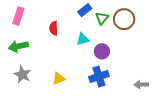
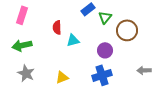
brown circle: (124, 19) -> (127, 30), moved
cyan triangle: (83, 39) -> (73, 40), moved
gray arrow: (141, 85) -> (144, 70), moved

